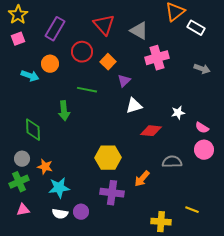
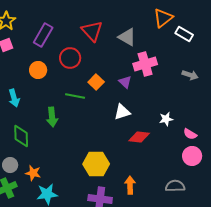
orange square: (108, 62) -> (96, 82), moved
cyan arrow: (30, 76) -> (14, 98), moved, turned 54
purple triangle: (124, 81) -> (125, 82), moved, turned -32
gray semicircle: (172, 162) -> (175, 186), moved
orange arrow: (142, 179) -> (130, 185), turned 138

